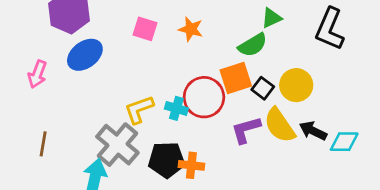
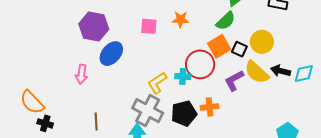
orange cross: (191, 165) -> (210, 107), moved

